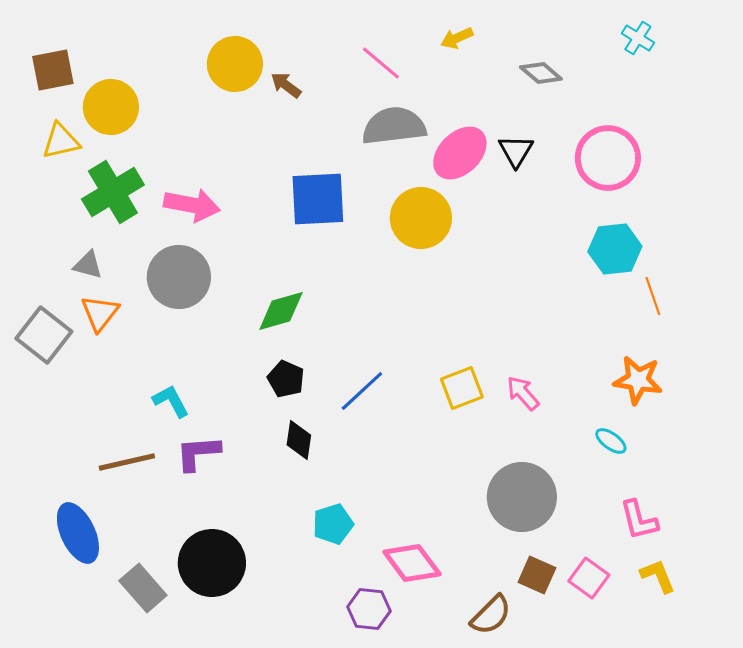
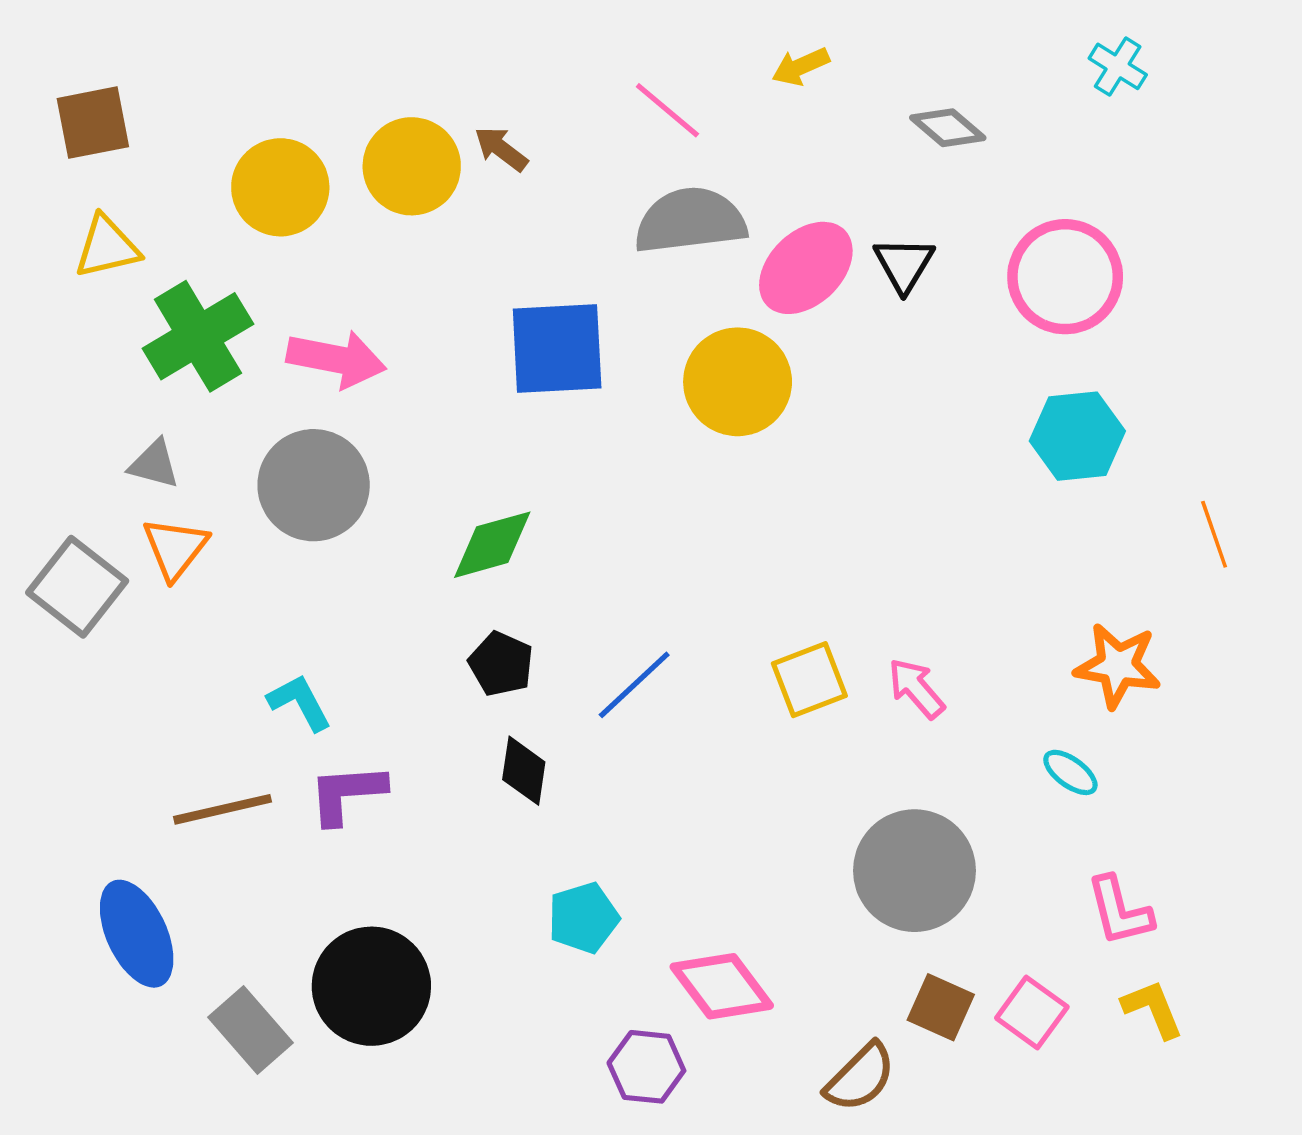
yellow circle: (235, 64) -> (412, 166), moved
yellow circle: (111, 107) -> (280, 187), moved
orange line: (653, 296) -> (1214, 534), moved

